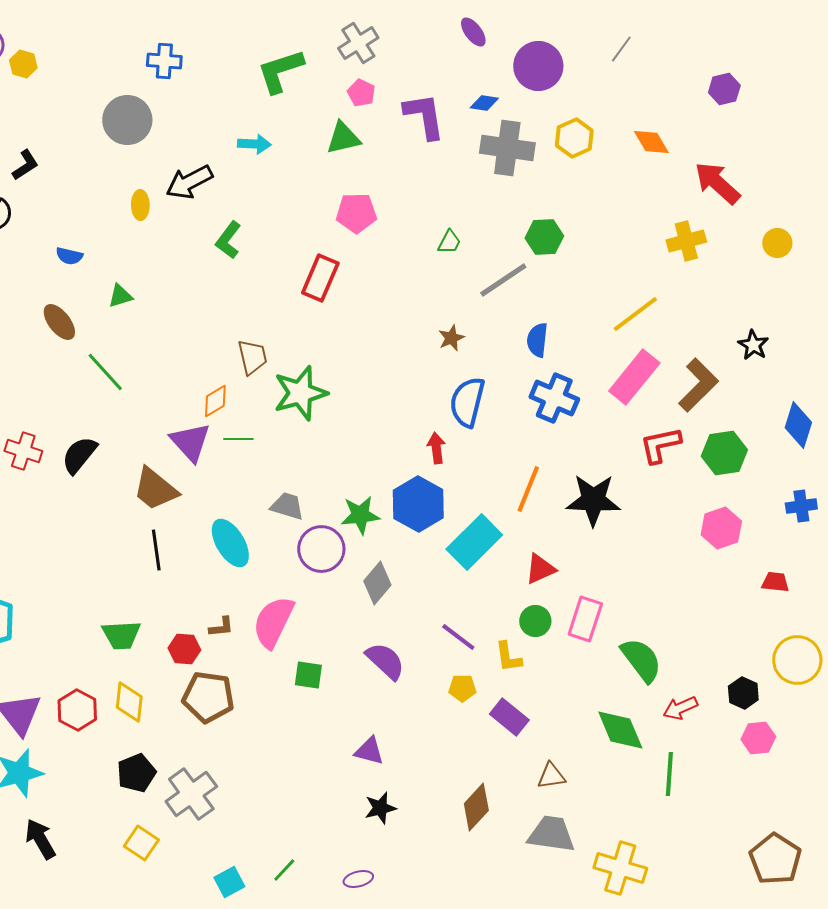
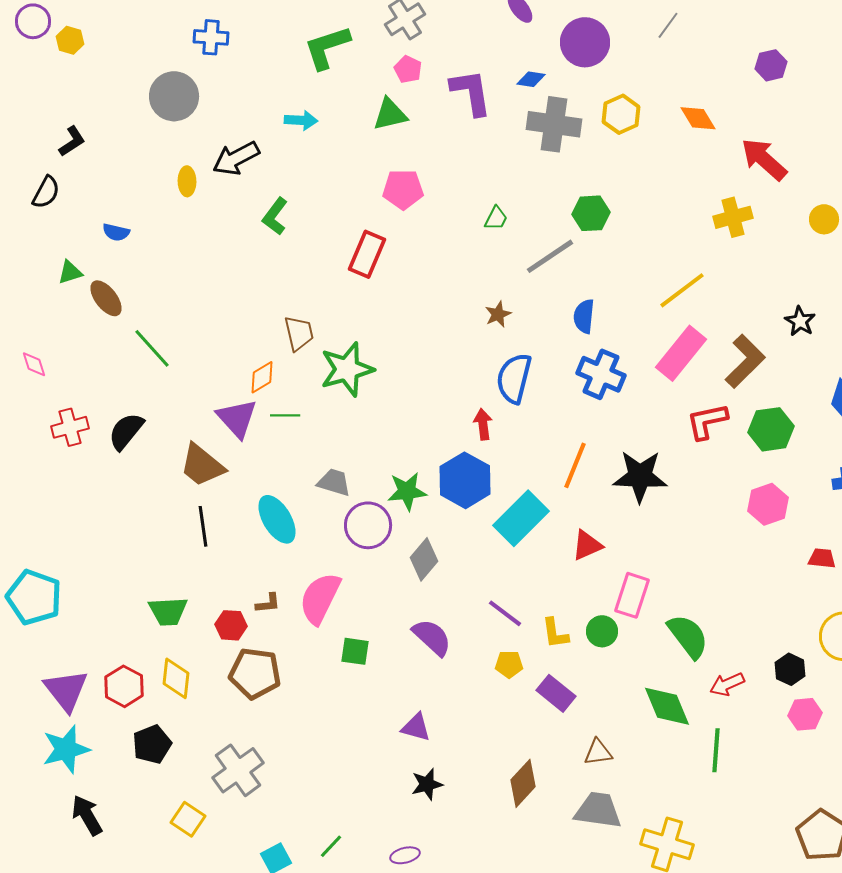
green triangle: (120, 296) -> (70, 272), moved
red cross: (23, 451) -> (70, 427), turned -33
green circle: (535, 621) -> (602, 631), moved
black pentagon: (136, 773) -> (152, 744), moved

